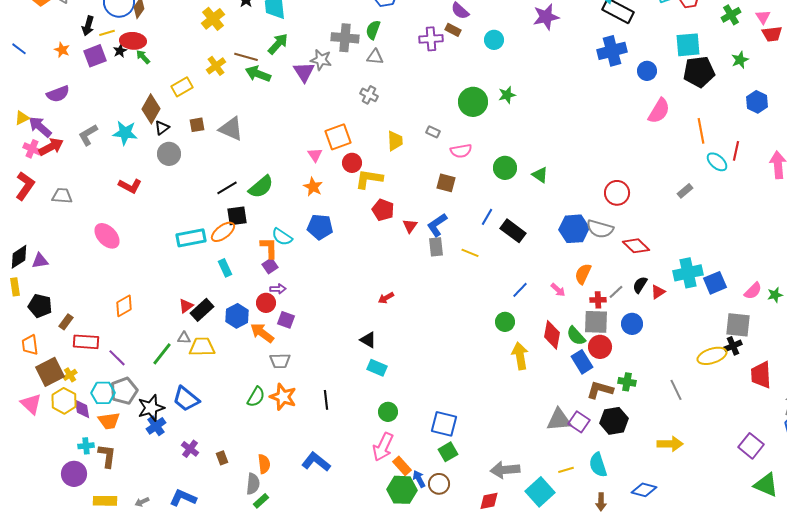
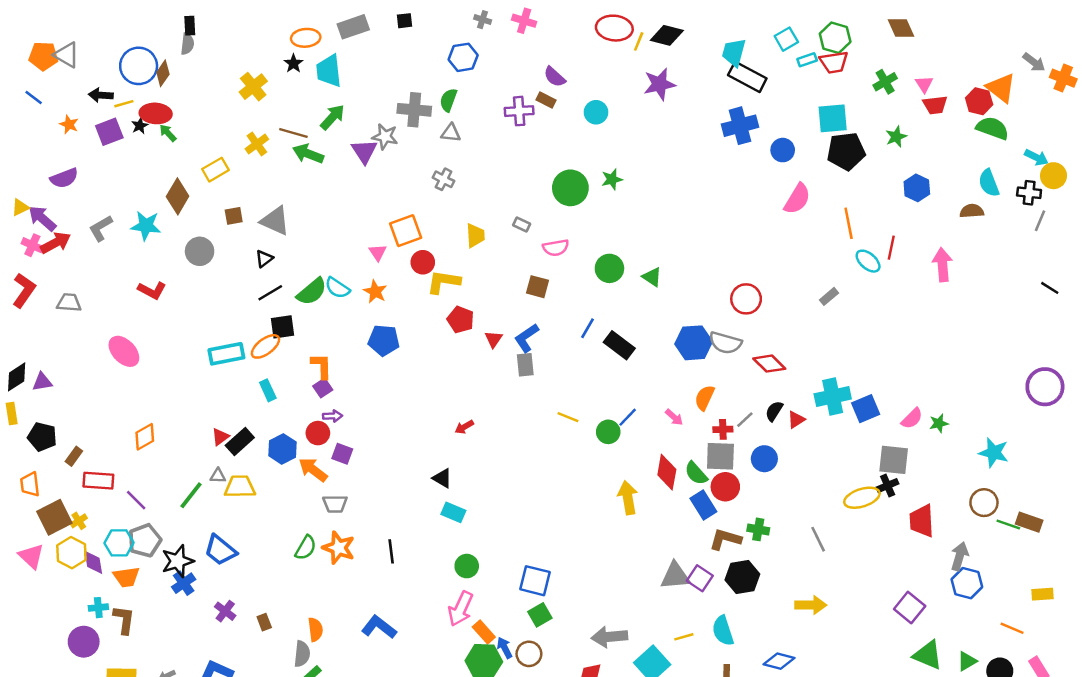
black arrow: (88, 26) -> (101, 95), turned 78
blue line: (19, 49) -> (34, 98), moved
black triangle: (162, 128) -> (264, 259), moved
cyan semicircle: (282, 237) -> (337, 288), moved
yellow line: (470, 253) -> (568, 417), moved
green circle: (505, 322) -> (608, 432), moved

